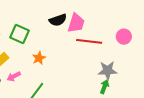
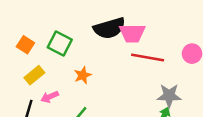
black semicircle: (58, 20) -> (109, 28), size x1.4
pink trapezoid: (76, 23) -> (132, 33), turned 70

